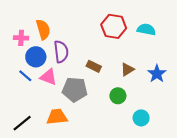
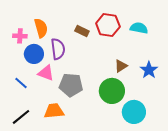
brown rectangle: (94, 66) -> (82, 31), moved
blue line: (25, 76) -> (21, 83), moved
green circle: (118, 96) -> (112, 91), size x1.6
cyan circle: (141, 118) -> (134, 112), size x1.5

